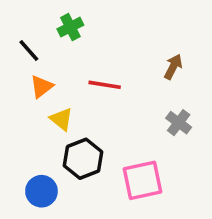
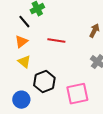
black line: (29, 51) -> (24, 22), moved
yellow triangle: (61, 119) -> (24, 62), moved

